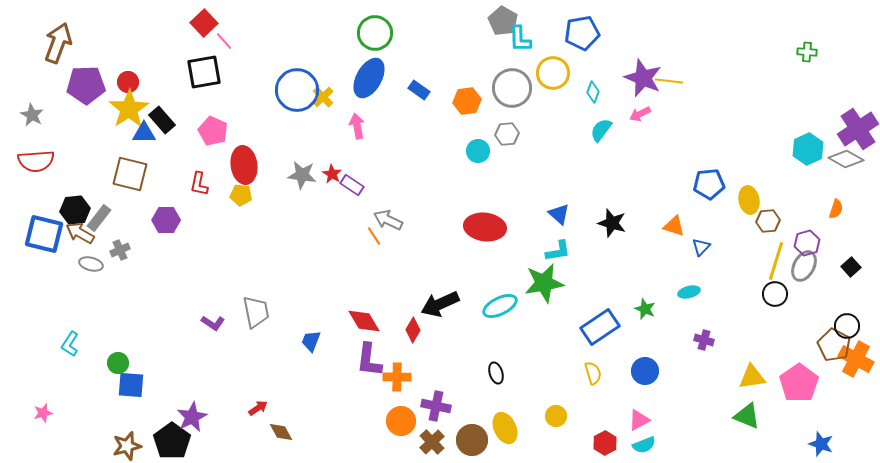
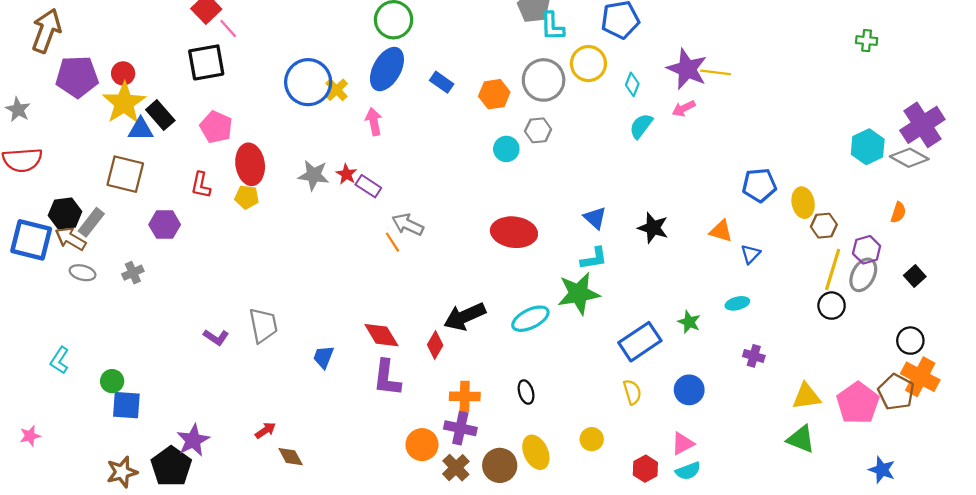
gray cross: (120, 250) -> (133, 273), moved
brown pentagon: (834, 345) -> (896, 392), moved
orange cross: (397, 377) -> (465, 396), moved

